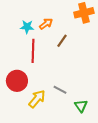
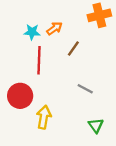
gray line: (60, 90) -> (85, 89), moved
yellow arrow: (37, 99) -> (44, 117), turned -30

